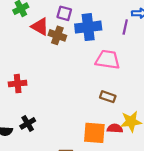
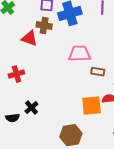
red triangle: (40, 27) -> (29, 38), moved
pink trapezoid: (108, 60) -> (80, 54), moved

